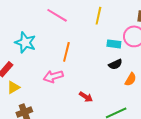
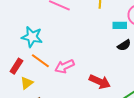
orange line: (66, 52) -> (40, 61), moved, turned -60
red arrow: (86, 97) -> (100, 82), size x1.5

